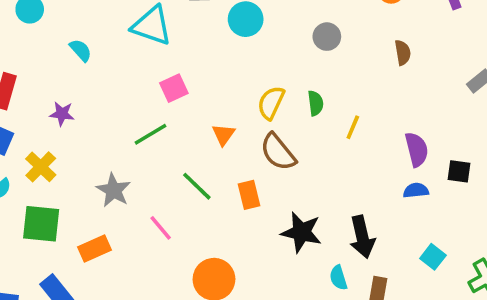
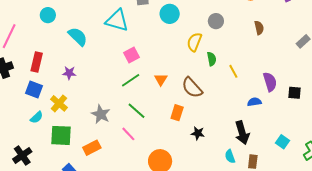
cyan semicircle: (81, 50) -> (78, 37), size x1.5
yellow semicircle: (271, 103) -> (194, 42), moved
yellow line: (353, 127) -> (233, 71), turned -48
green line: (150, 134) -> (131, 80), moved
green line: (197, 186) -> (137, 111), moved
blue semicircle: (416, 190) -> (254, 102), moved
orange rectangle: (249, 195) -> (177, 113), turned 35
black star: (301, 232) -> (198, 133), moved, size x0.6

